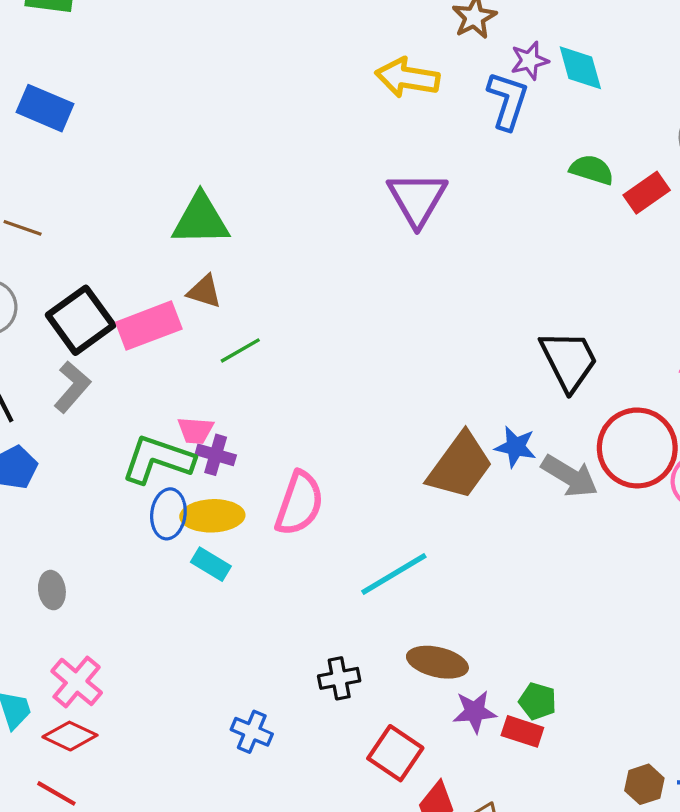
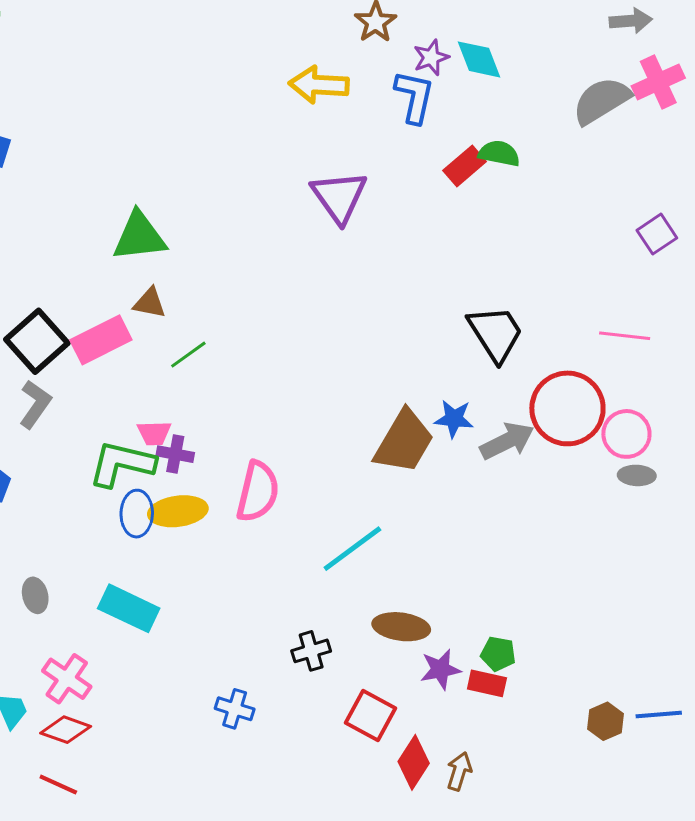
red rectangle: (647, 193) -> (465, 166), moved
gray arrow: (570, 476) -> (507, 441), turned -52
cyan rectangle: (211, 564) -> (129, 608), moved, size x1.6

